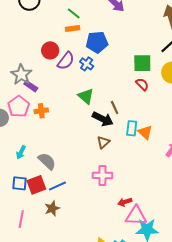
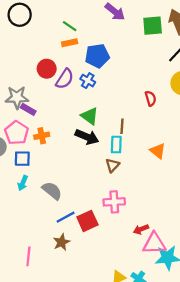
green square: (142, 63) -> (153, 26), moved
gray star: (21, 75) -> (17, 97), turned -30
red semicircle: (142, 84) -> (151, 98), turned 32
brown line: (115, 107) -> (122, 126), turned 32
black arrow: (103, 119) -> (87, 137), moved
cyan rectangle: (132, 128) -> (116, 145), moved
blue square: (19, 183) -> (22, 159), moved
red square: (36, 185) -> (87, 221), moved

